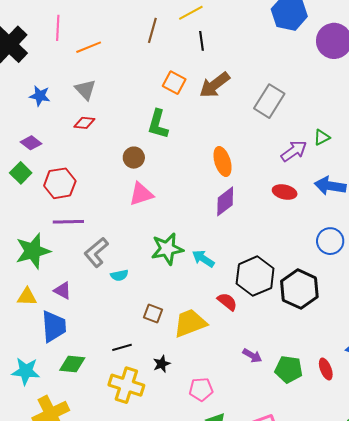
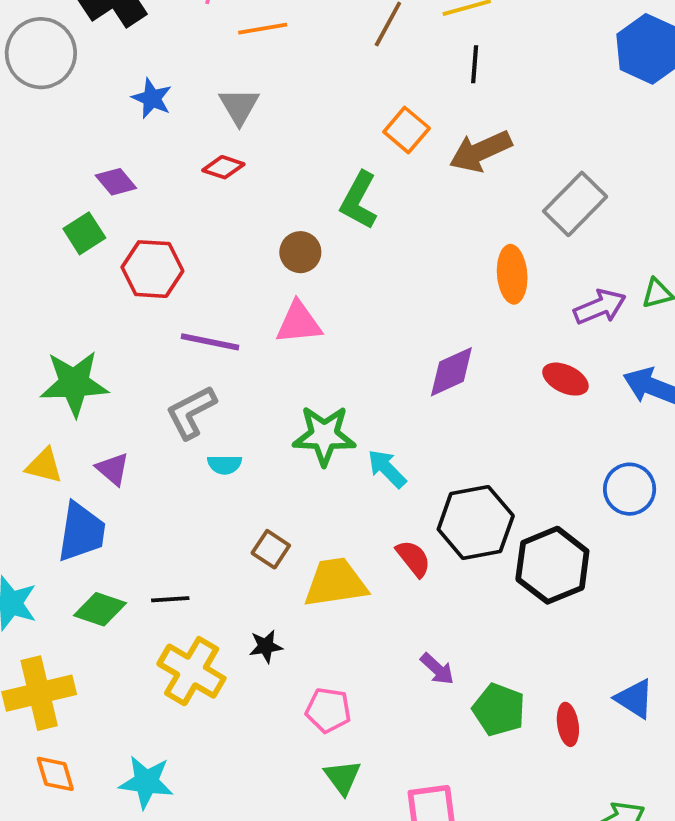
orange ellipse: (223, 161) -> (512, 274), moved
purple line: (68, 222) -> (210, 342), moved
black line: (122, 347) -> (170, 599), moved

